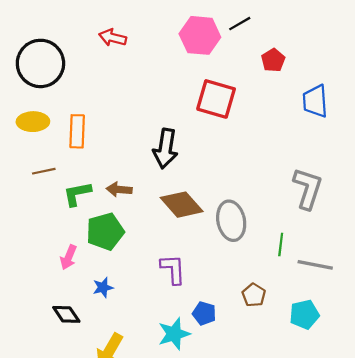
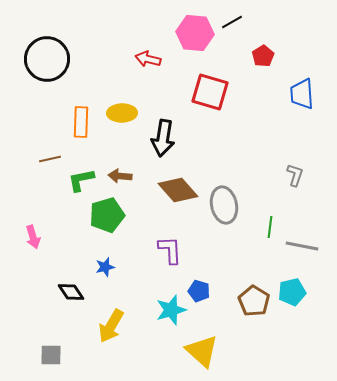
red arrow: (113, 38) -> (148, 59), moved
yellow ellipse: (33, 122) -> (122, 113), moved
gray L-shape: (308, 188) -> (295, 175), size x0.6
pink arrow: (68, 257) -> (33, 237), moved, turned -40
brown pentagon: (254, 295) -> (254, 301), moved, size x1.4

